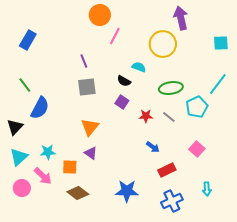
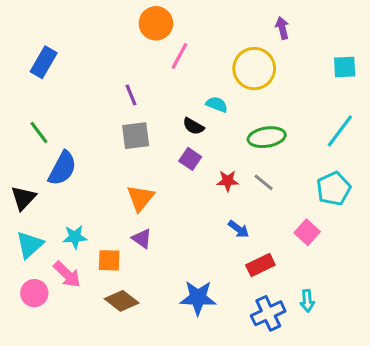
purple arrow: (181, 18) -> (282, 28), size x0.6
cyan pentagon: (197, 107) -> (334, 189), moved
cyan arrow: (207, 189) -> (307, 301), moved

